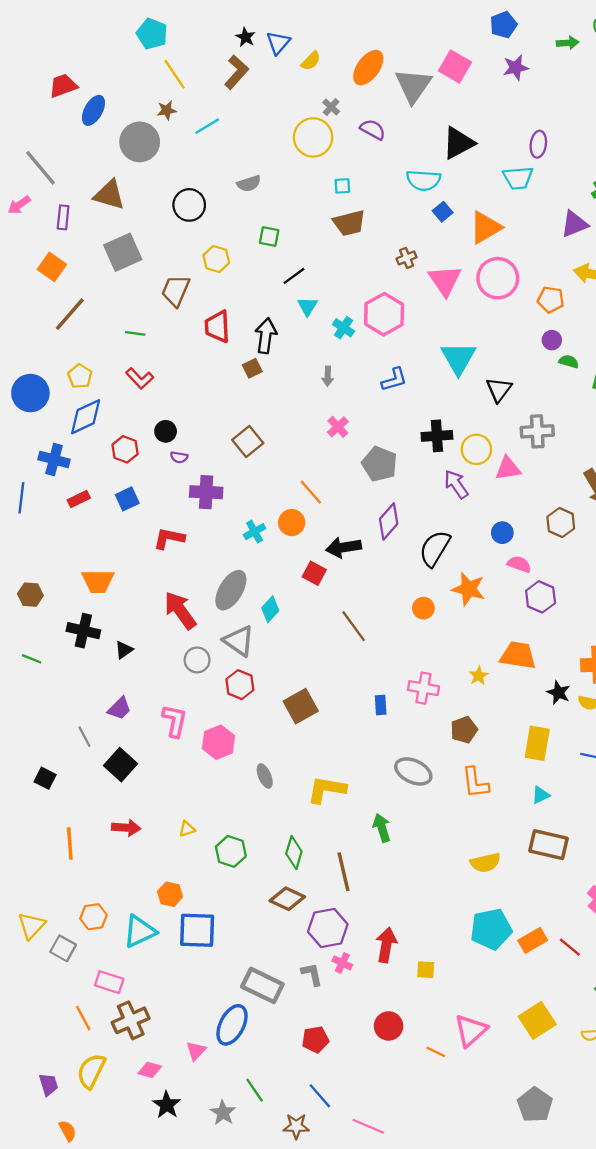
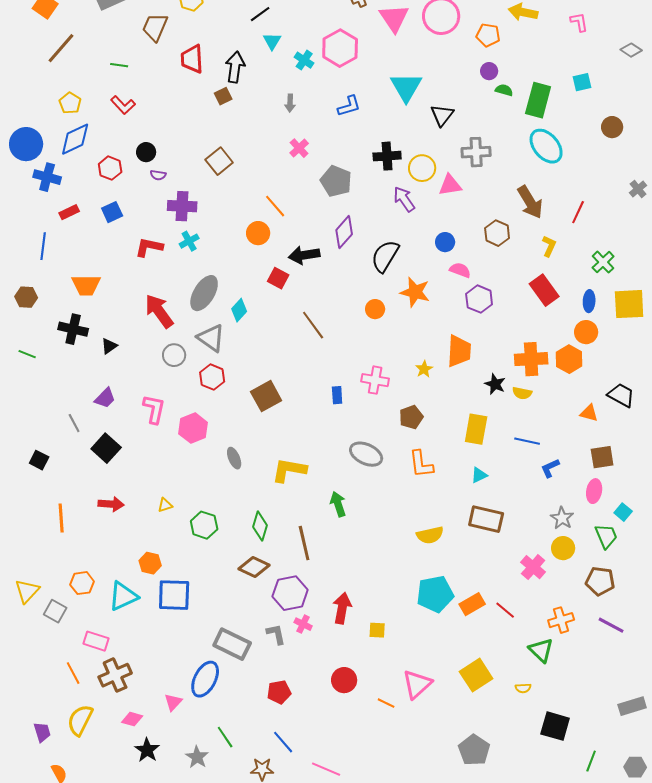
blue circle: (30, 393) -> (26, 144), moved
blue line: (21, 498) -> (43, 246), moved
cyan cross: (255, 532) -> (189, 241), moved
orange trapezoid: (518, 655) -> (459, 351), turned 84

